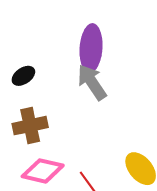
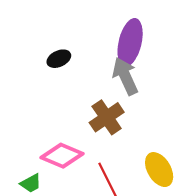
brown cross: (30, 126) -> (107, 117), moved, turned -32

